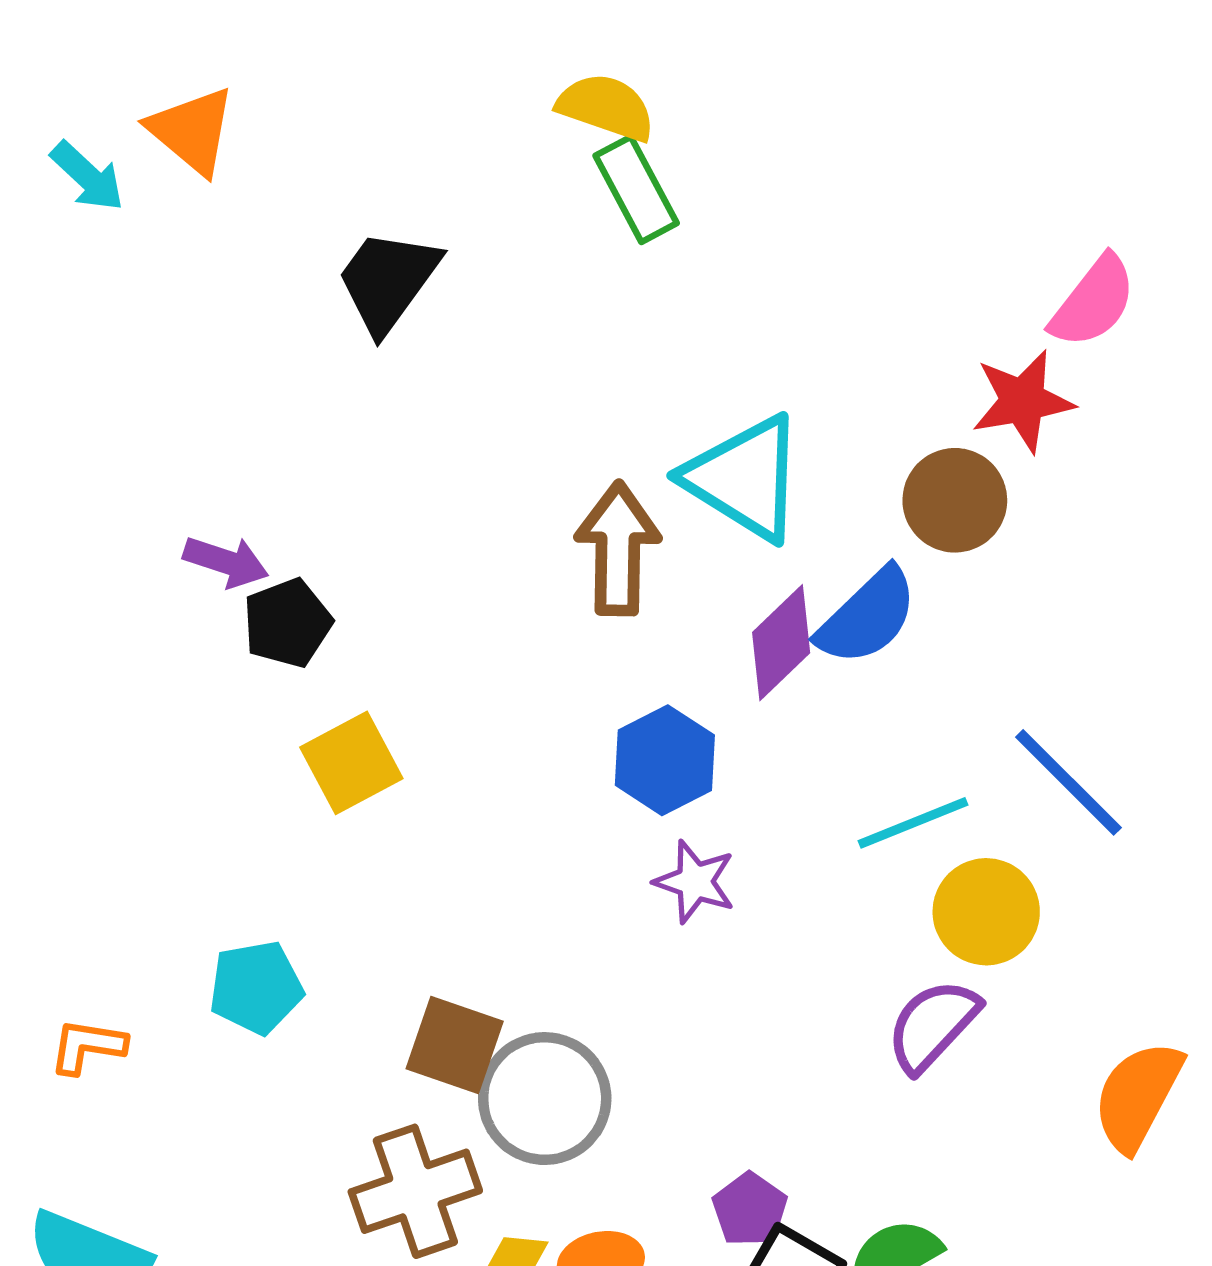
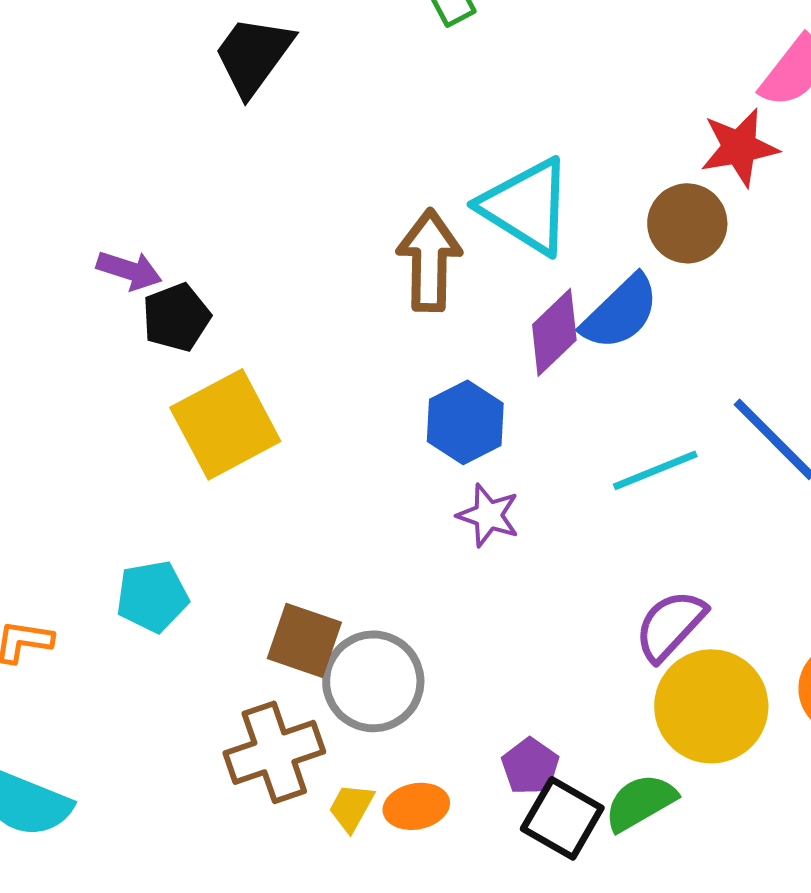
yellow square: (351, 763) -> (225, 424), size x1.4
yellow circle: (986, 912) -> (711, 706), moved, size x1.4

